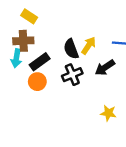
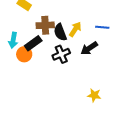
brown cross: (23, 41) -> (45, 25), moved
orange circle: (37, 82) -> (24, 54), moved
yellow star: (108, 113) -> (94, 95), moved

